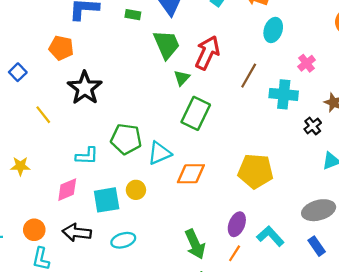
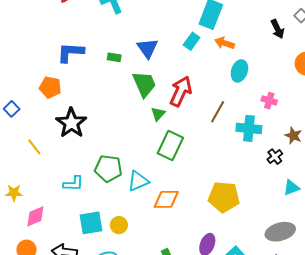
pink cross: (307, 63) -> (269, 101), turned -35
pink diamond: (67, 190) -> (35, 216), moved
yellow circle: (136, 190) -> (119, 225), moved

